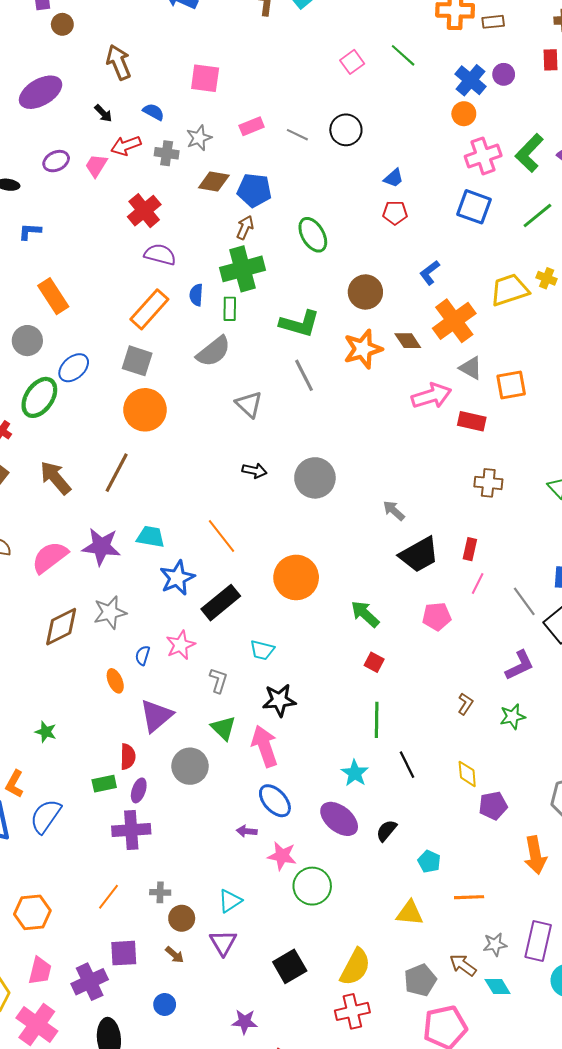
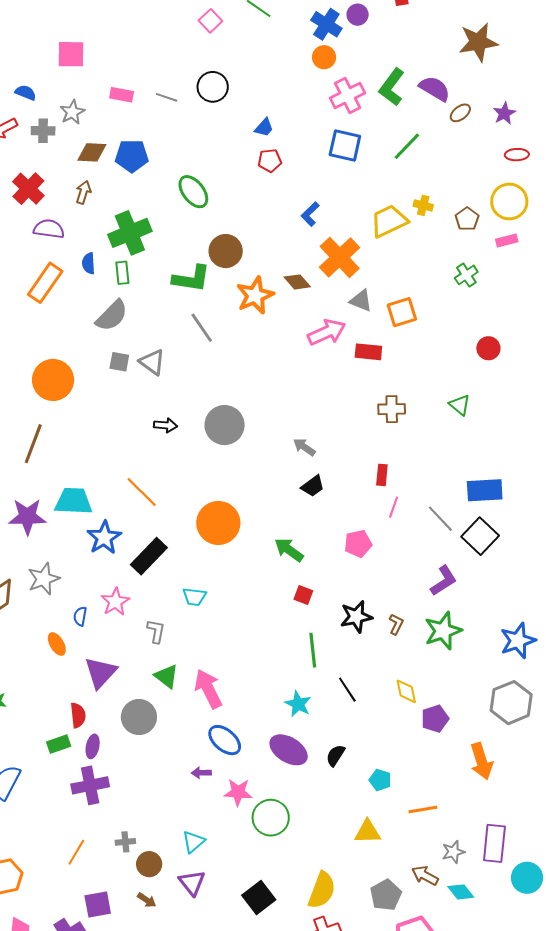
pink rectangle: (252, 126) -> (122, 95), turned 40
brown arrow: (245, 228) -> (83, 192), moved
brown circle: (365, 292) -> (226, 251), moved
gray square: (137, 361) -> (119, 362), moved, size x0.7
cyan trapezoid: (151, 537) -> (74, 501), size x1.4
black trapezoid: (419, 555) -> (313, 486), moved, size x0.6
black star: (279, 700) -> (356, 617), moved
green star: (513, 717) -> (443, 631), size x1.5

